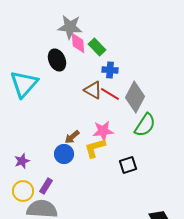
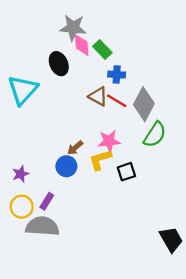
black square: (128, 165) -> (126, 172), moved

